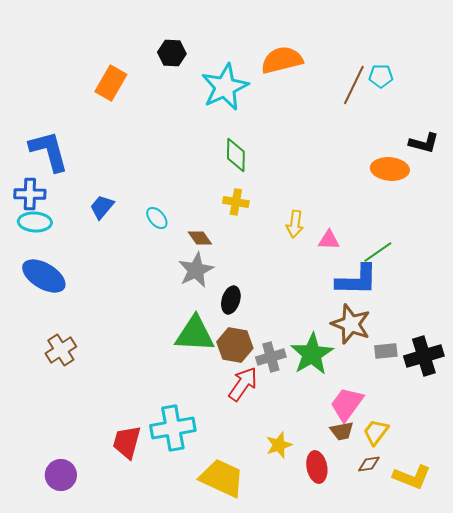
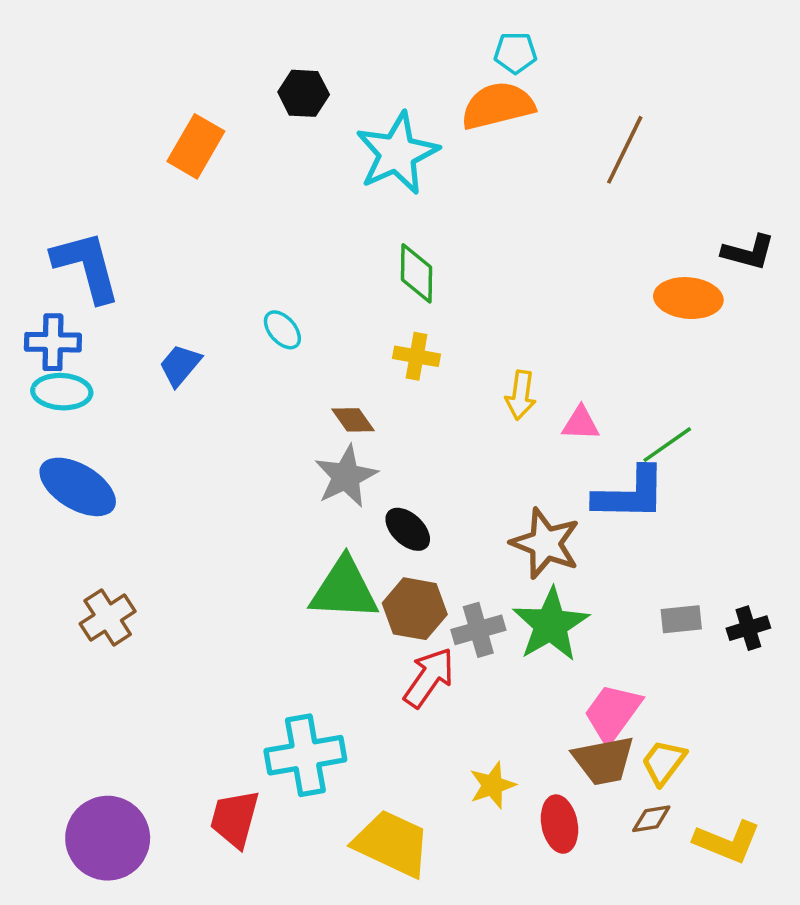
cyan pentagon: (381, 76) -> (515, 53), moved
cyan ellipse: (157, 218) -> (282, 330), moved
black ellipse: (231, 300) -> (408, 529), turned -64
brown star: (351, 324) -> (545, 543), moved
black cross: (424, 356) -> (748, 628), size x0.6
brown trapezoid: (342, 431) -> (604, 760), size x1.5
red trapezoid: (127, 442) -> (235, 819), moved
purple circle: (61, 475) -> (108, 838), size x1.5

